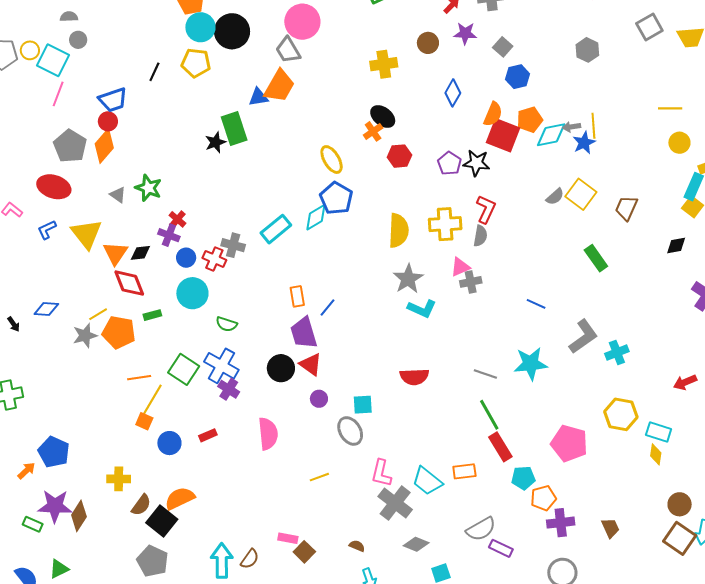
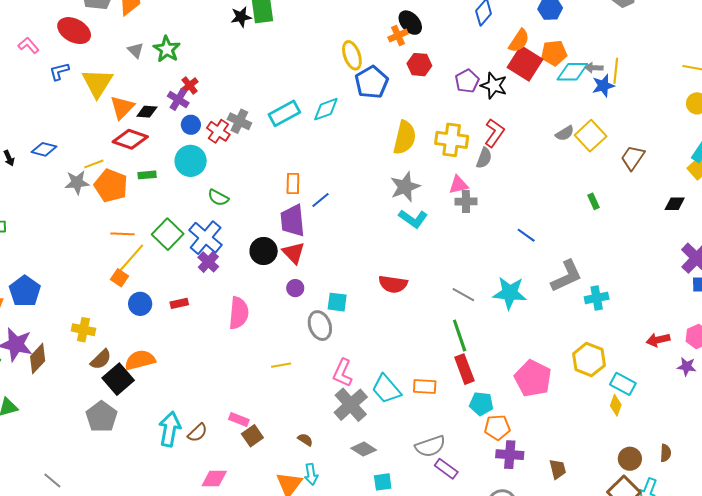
blue pentagon: (336, 198) -> (372, 82), moved
green rectangle: (596, 258) -> (594, 201), size x0.6
red diamond: (129, 283) -> (130, 139), turned -60

